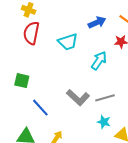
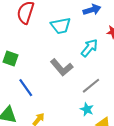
gray L-shape: (78, 98) -> (62, 67), moved
gray line: (105, 98) -> (91, 86), turned -30

